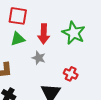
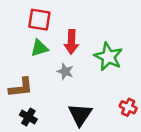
green star: (74, 33) -> (108, 57), moved
red cross: (71, 74) -> (128, 107), moved

